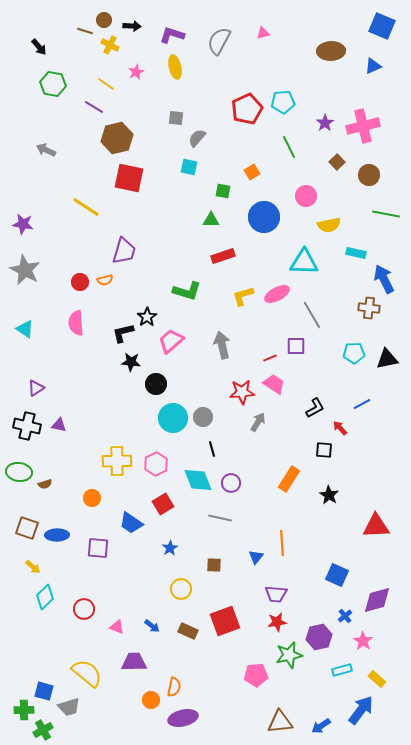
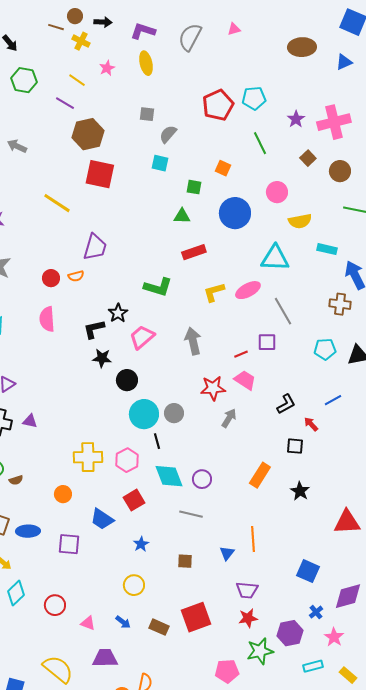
orange square: (252, 172) -> (223, 168), turned -35
black line: (212, 449) -> (157, 441), moved
yellow circle: (181, 589) -> (134, 585), moved

